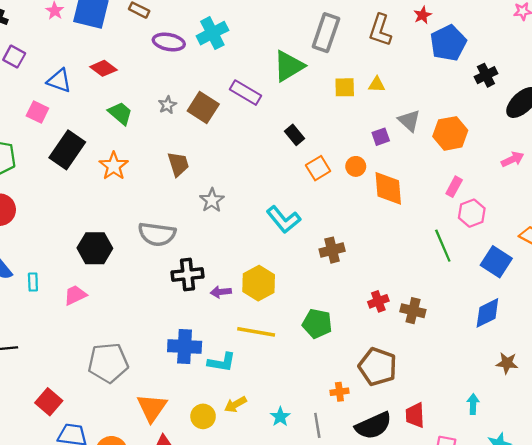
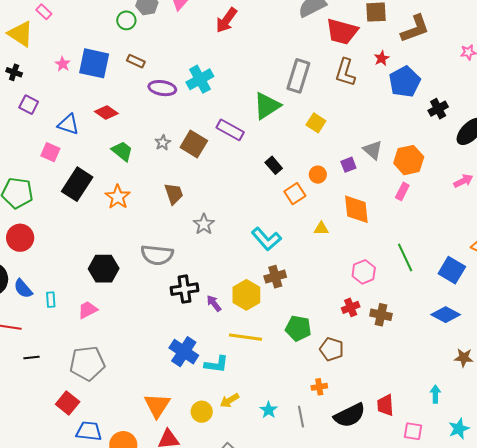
yellow triangle: (377, 85) -> (321, 229), moved
yellow square: (345, 87) -> (316, 123), turned 36
orange circle: (356, 166) -> (318, 175), moved
pink rectangle: (454, 187) -> (402, 191), moved
pink hexagon: (472, 213) -> (364, 272), moved
brown cross: (332, 250) -> (275, 277), moved
purple arrow: (221, 292) -> (214, 303), turned 60
blue diamond: (487, 313) -> (446, 315), turned 56
blue cross: (185, 347) -> (184, 352), turned 32
gray pentagon: (108, 363) -> (87, 363), moved
brown pentagon: (378, 367) -> (332, 349), moved, size x0.7

